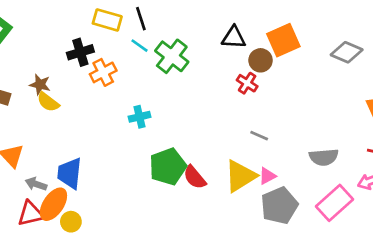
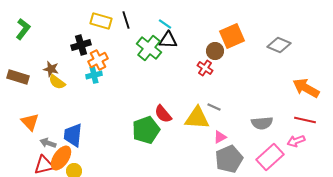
black triangle: (234, 37) -> (168, 40), moved
cyan line: (139, 46) -> (165, 24), moved
cyan cross: (139, 117) -> (94, 75), moved
yellow triangle: (240, 176) -> (197, 118), moved, turned 36
red semicircle: (195, 177) -> (163, 114), moved

